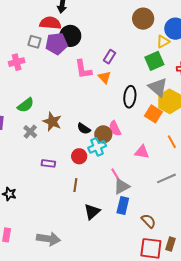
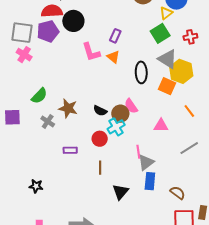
gray square: (35, 42) -> (22, 33), moved, size x1.6
purple pentagon: (56, 44) -> (48, 31), moved
pink cross: (17, 62) -> (24, 55), turned -35
pink line: (116, 175) -> (138, 152), turned 32

